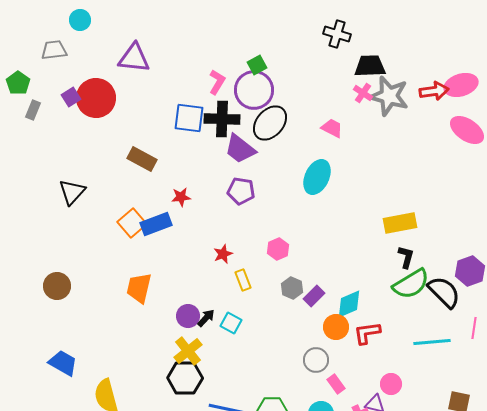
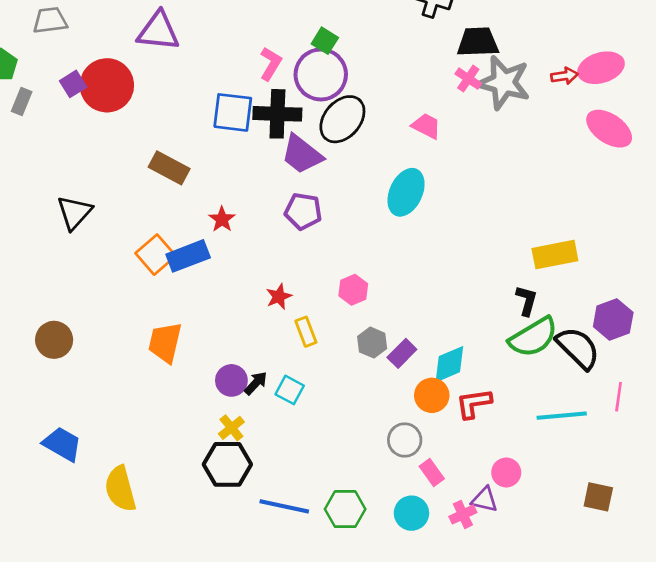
green square: (257, 65) -> (325, 41), turned -30
red arrow: (434, 91) -> (564, 76), size x0.7
red star: (181, 197) -> (222, 219), turned -30
yellow rectangle: (400, 223) -> (555, 255), moved
yellow cross: (188, 351) -> (231, 428), size x0.7

